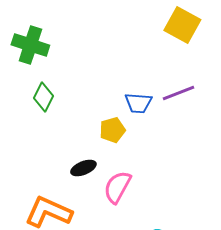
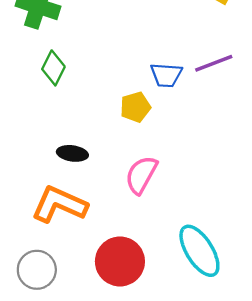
black ellipse: (83, 168) -> (72, 153), moved, turned 30

